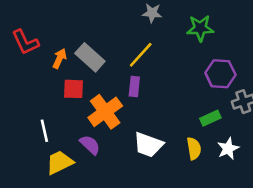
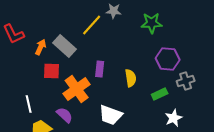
yellow line: (141, 55) -> (92, 25), moved
yellow semicircle: (194, 149) -> (131, 78), moved

